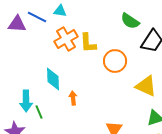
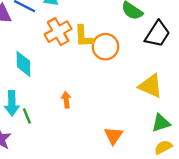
orange circle: (115, 61) -> (105, 47), moved
cyan diamond: (53, 79) -> (23, 64), moved

